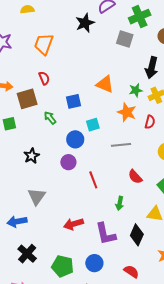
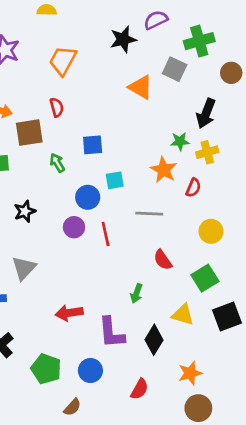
orange triangle: (105, 84) -> (141, 87), moved
red line: (93, 180) -> (106, 234), moved
red semicircle: (131, 272) -> (140, 389), turned 77

